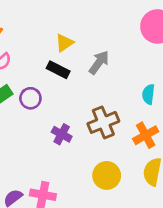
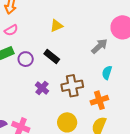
gray arrow: (99, 62) -> (99, 46), moved
black rectangle: (58, 70) -> (52, 56), moved

